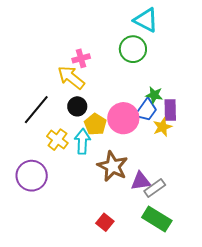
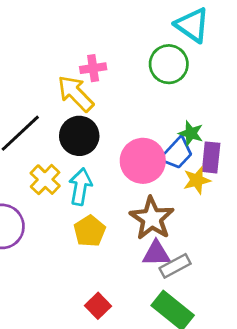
black circle: (77, 106) -> (79, 136), size x1.4
yellow pentagon: (95, 124) -> (90, 231), moved
brown star: (113, 166) -> (152, 218), moved

